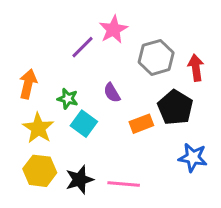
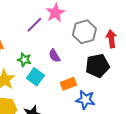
black pentagon: (175, 107) -> (97, 66), turned 30
orange rectangle: (141, 124) -> (68, 84), moved
blue star: (193, 158) -> (85, 100), moved

